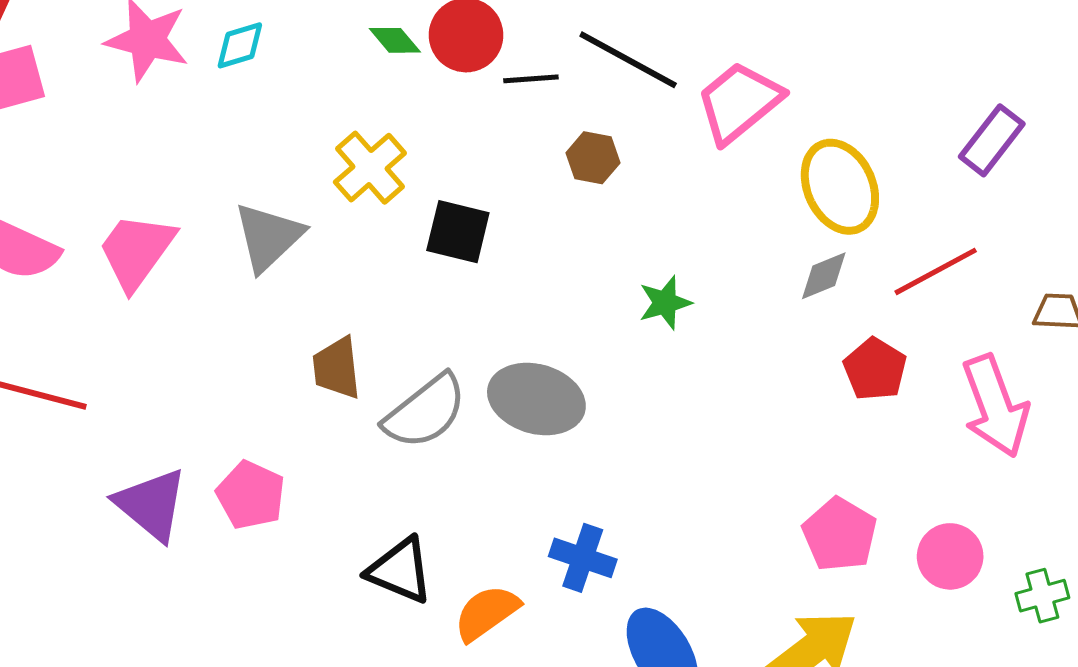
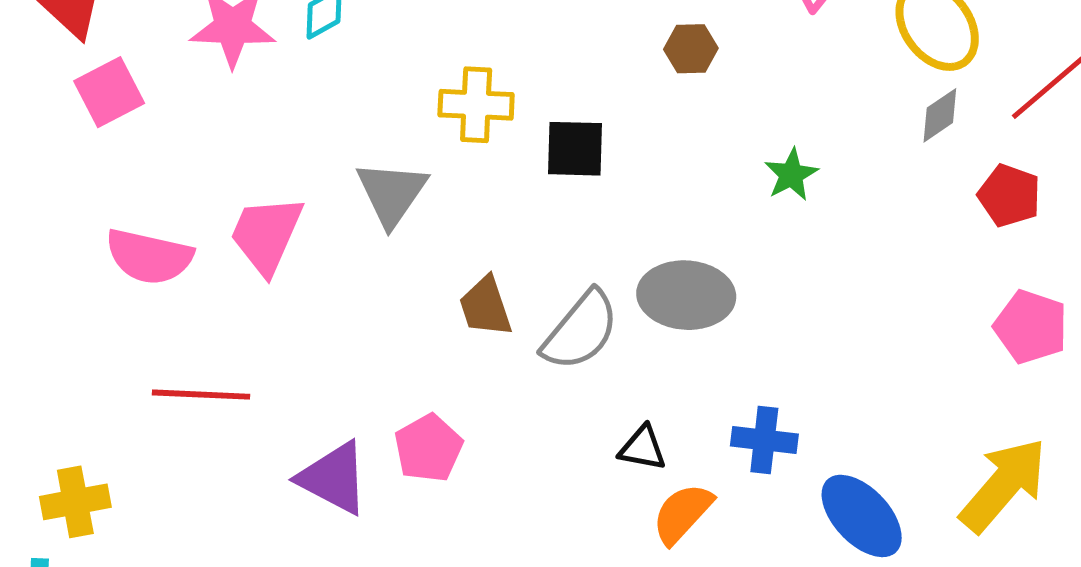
yellow cross: (370, 168) -> (476, 105), turned -34
pink pentagon: (251, 495) -> (428, 448), turned 30
pink pentagon: (840, 534) -> (1031, 327), moved
black triangle: (400, 570) -> (643, 448), moved, size x0.7

